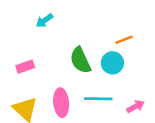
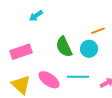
pink rectangle: (25, 67) -> (21, 52), size x1.5
pink ellipse: (61, 103) -> (49, 80), turned -50

